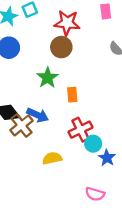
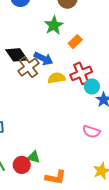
orange rectangle: (72, 95) -> (75, 42), turned 48
yellow semicircle: (52, 158) -> (57, 78), moved

